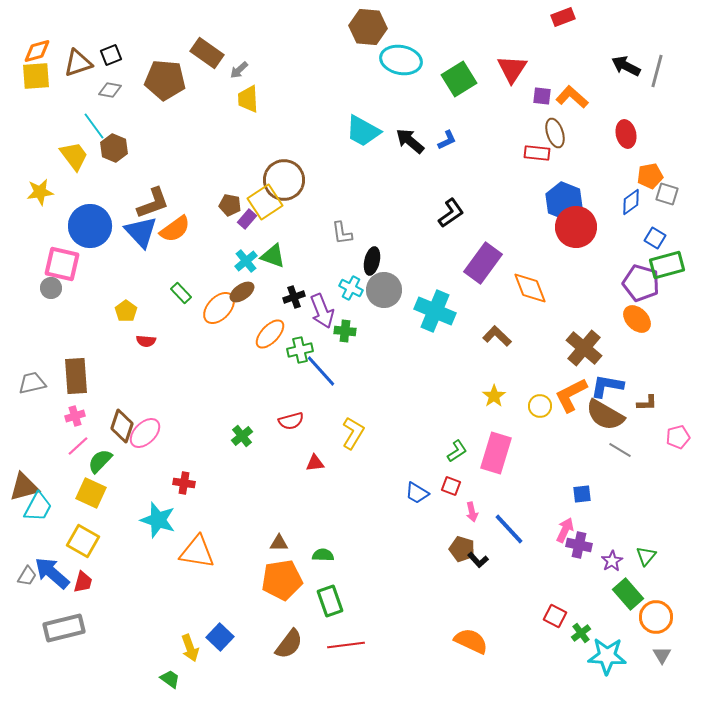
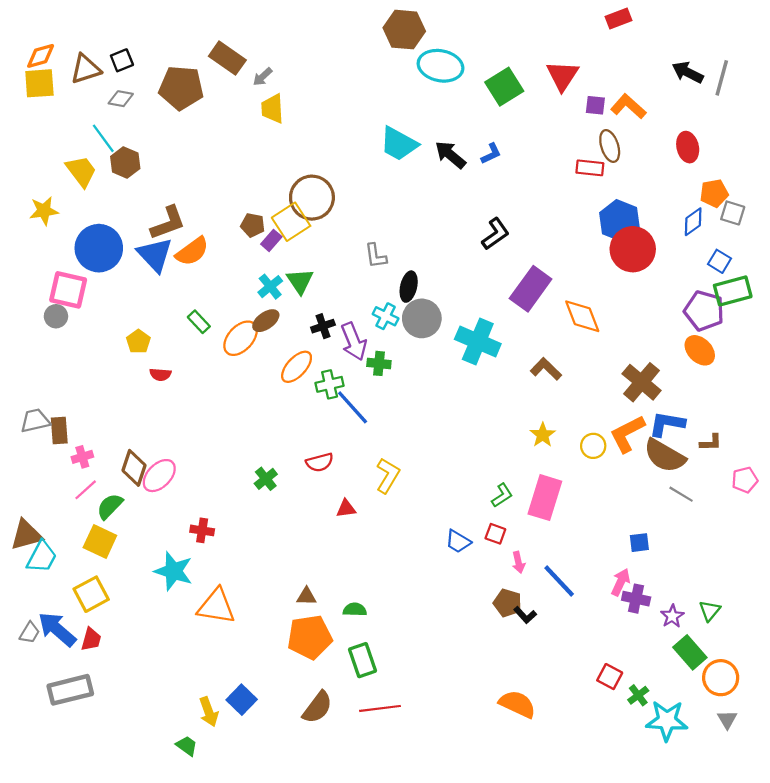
green triangle: (273, 256) -> (300, 281), turned 36
brown rectangle: (76, 376) -> (59, 431), moved, size x0.7
yellow square: (83, 541) -> (91, 594), turned 32

